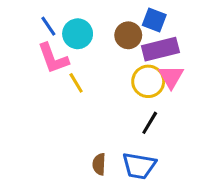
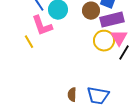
yellow line: (76, 83) -> (29, 42), moved
black line: (150, 123) -> (124, 53), moved

